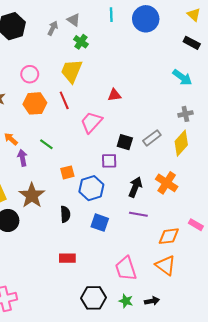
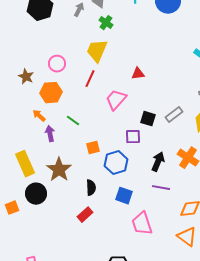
pink circle: (30, 74) -> (57, 64), moved
red line: (64, 100) -> (90, 79), turned 48
orange hexagon: (35, 103) -> (51, 93), moved
red rectangle: (67, 258) -> (85, 215), moved, turned -42
pink trapezoid: (126, 269) -> (142, 224), moved

